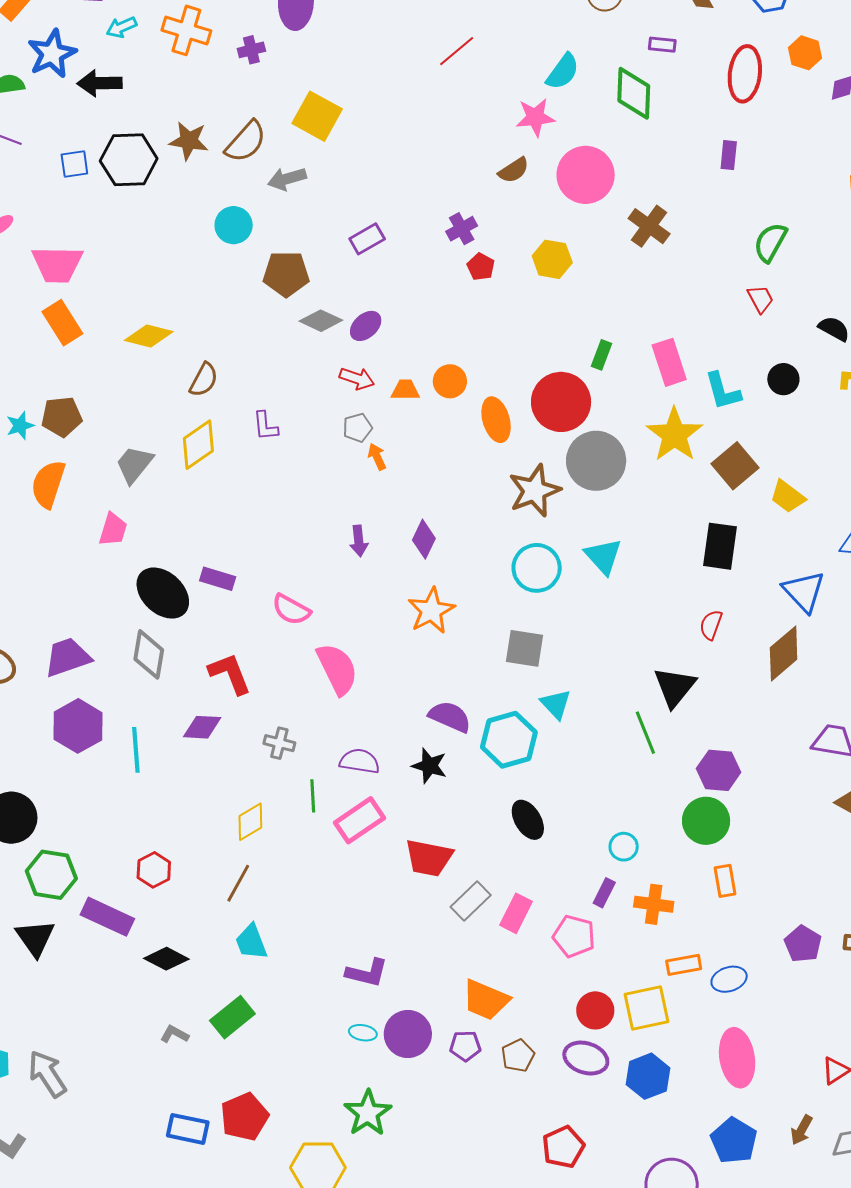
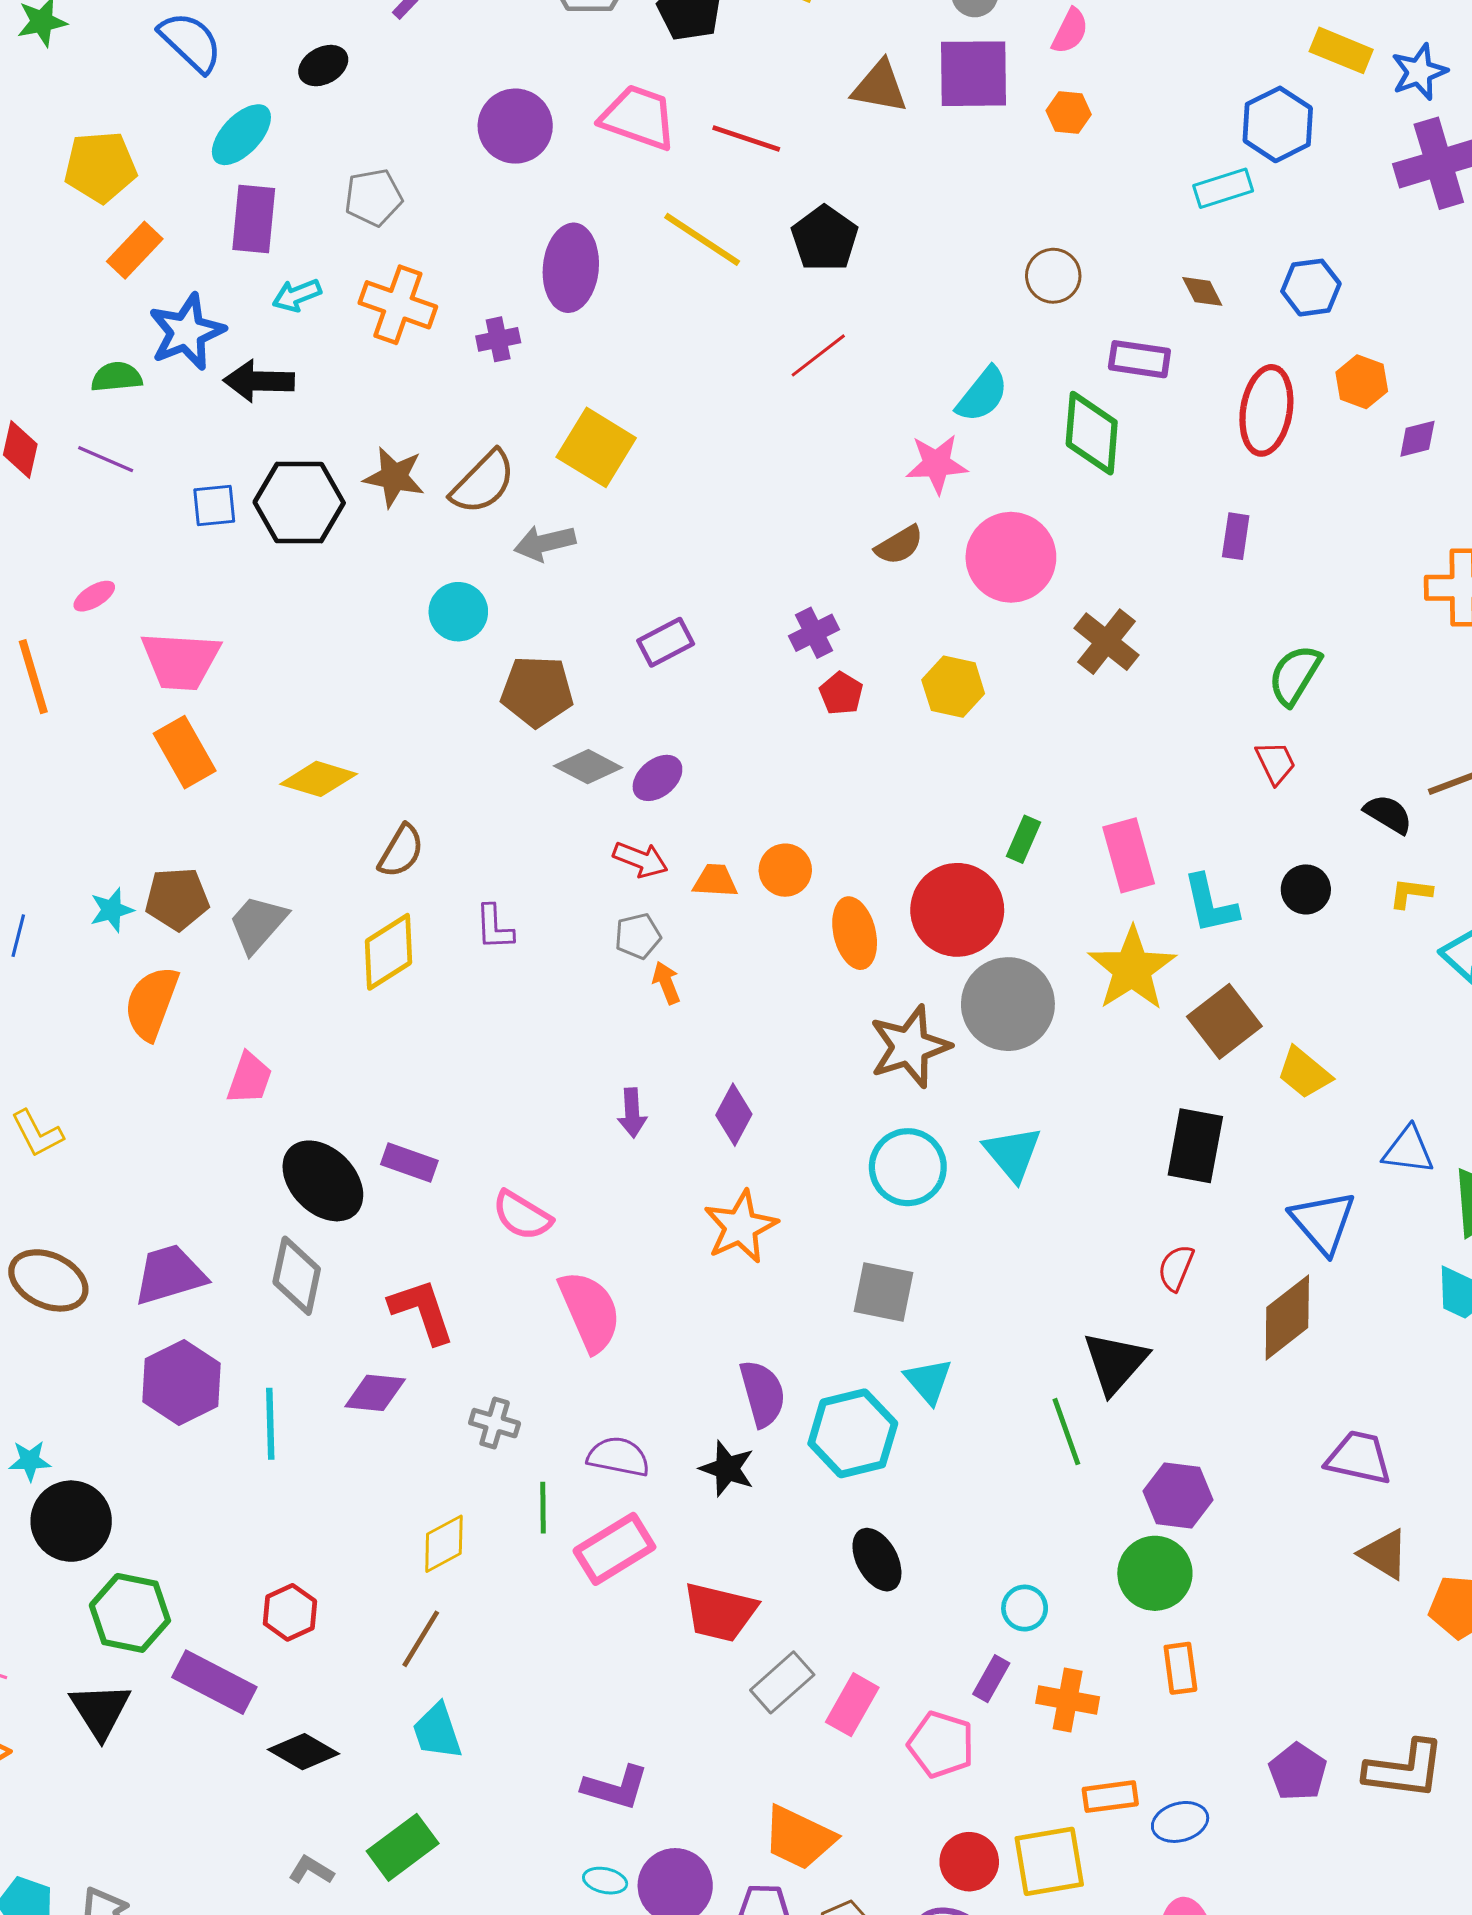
purple rectangle: (662, 45) -> (1139, 359), size x1.4
gray trapezoid: (134, 464) -> (258, 924), moved
purple semicircle: (450, 717) -> (762, 1393), turned 48

